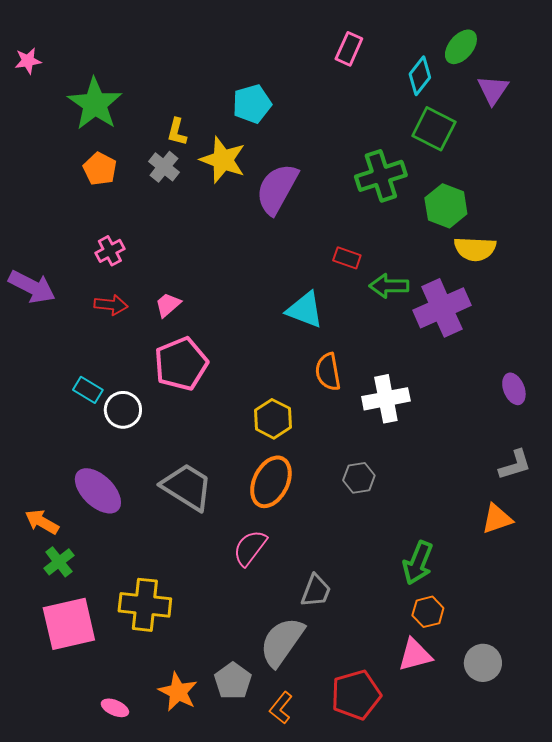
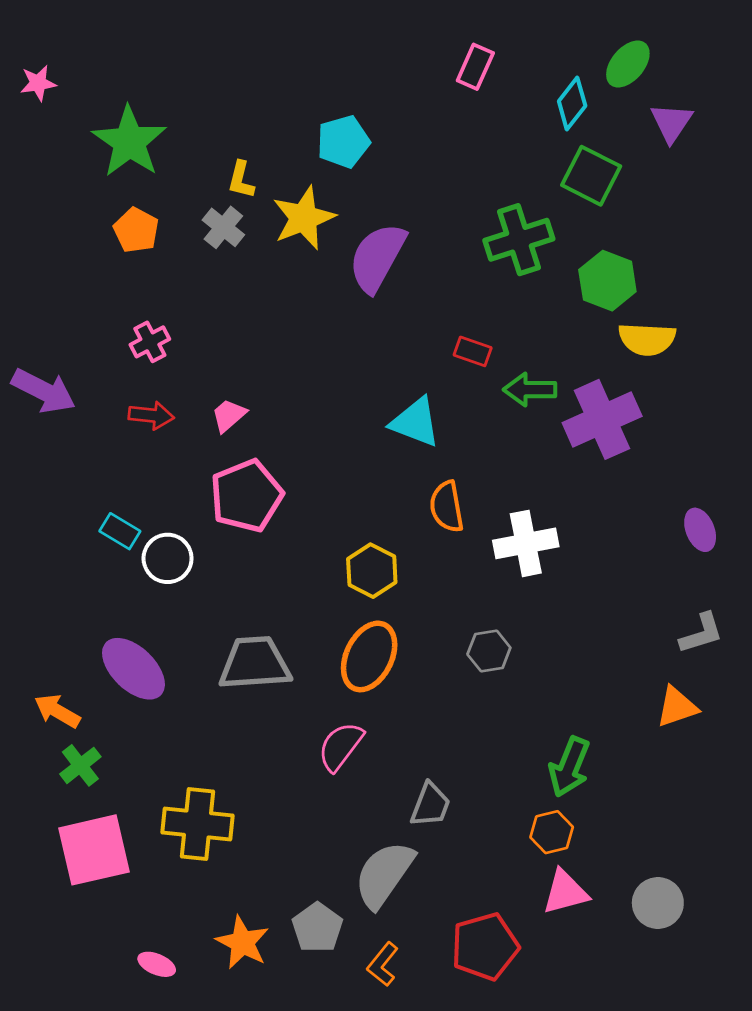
yellow star: (223, 160) -> (304, 218), turned 30
gray trapezoid: (187, 487) -> (255, 663), turned -36
orange hexagon: (428, 612) -> (552, 832), moved

